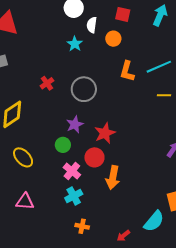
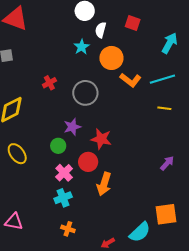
cyan arrow: (160, 15) -> (170, 43), moved
orange circle: (113, 39) -> (111, 58), moved, size x1.5
orange L-shape: (127, 71) -> (130, 80), turned -75
red star: (105, 133) -> (101, 139), turned 30
pink triangle: (25, 201) -> (14, 222), moved

